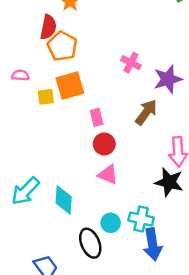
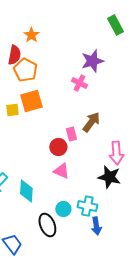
purple star: (168, 79) -> (92, 61), moved
pink rectangle: (97, 117) -> (71, 134), moved
blue arrow: (153, 244) -> (96, 226), size x0.7

